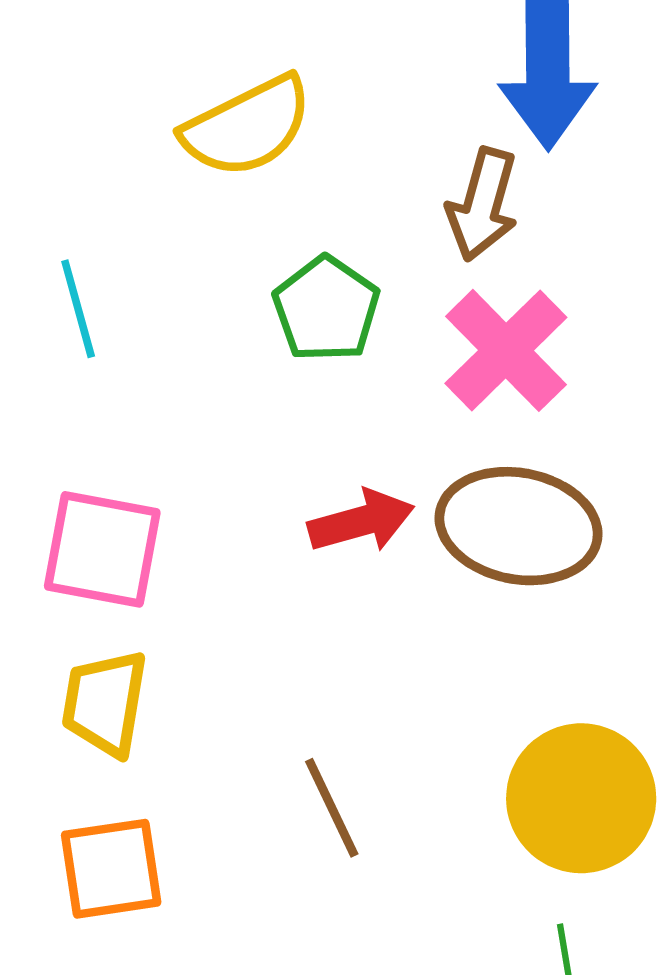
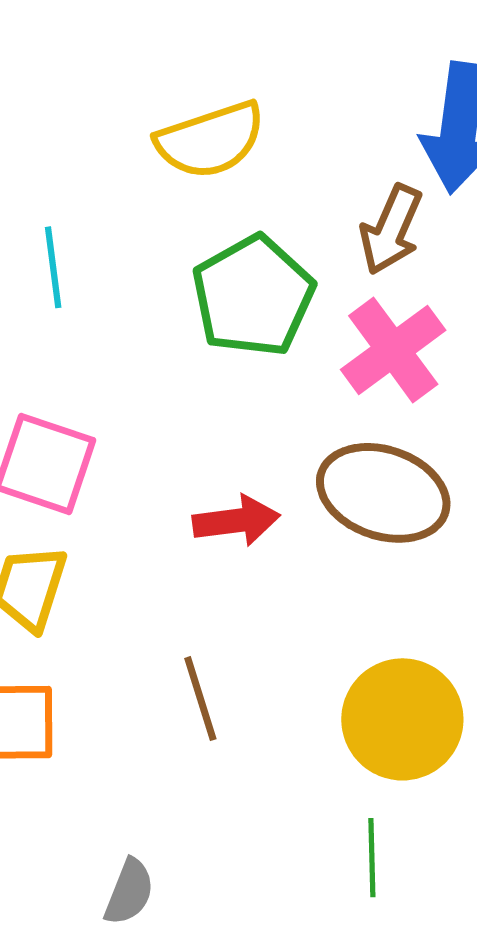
green pentagon: (326, 309) -> (253, 296), size x1.4
red arrow: (361, 521) -> (236, 521), moved

